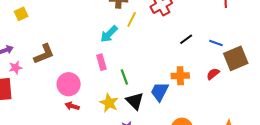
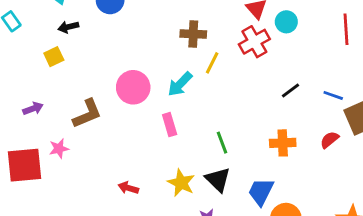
pink star: (16, 68) -> (59, 149), moved
green line: (124, 77) -> (222, 143), moved
pink circle: (69, 84) -> (133, 87), moved
blue trapezoid: (160, 92) -> (261, 192), moved

